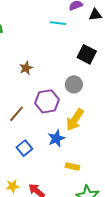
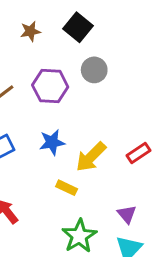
black square: (87, 54) -> (78, 27), moved
yellow arrow: (75, 120) -> (91, 157), moved

